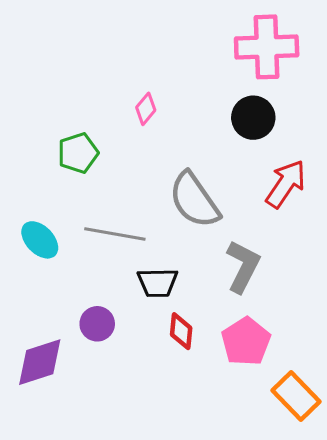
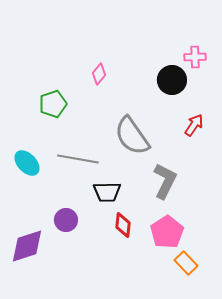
pink cross: (267, 47) -> (195, 57), moved, size x0.5
red arrow: (286, 184) -> (194, 125), size x0.7
orange rectangle: (296, 396) -> (186, 263), moved, size x0.7

